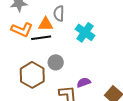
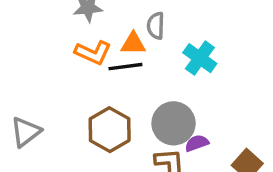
gray circle: (56, 62) -> (174, 123), moved, size x1.6

